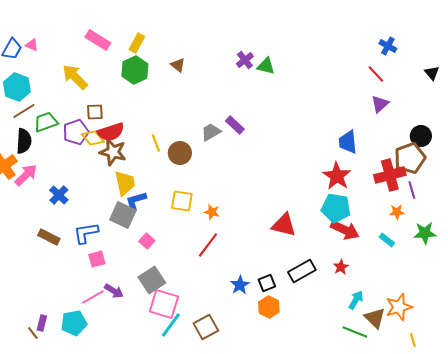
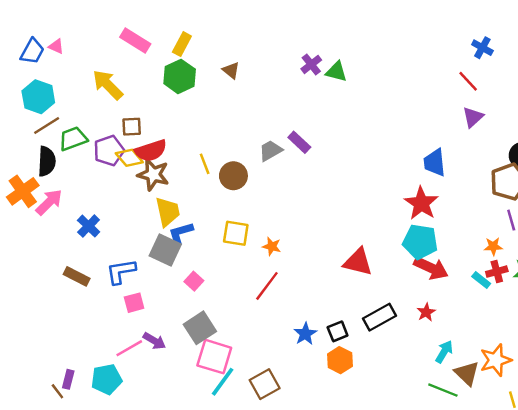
red cross: (390, 175) -> (497, 272), moved, size x0.6

